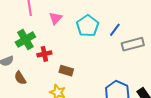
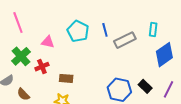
pink triangle: (56, 18) -> (48, 42), moved, turned -48
blue line: (115, 30) -> (105, 30), turned -40

